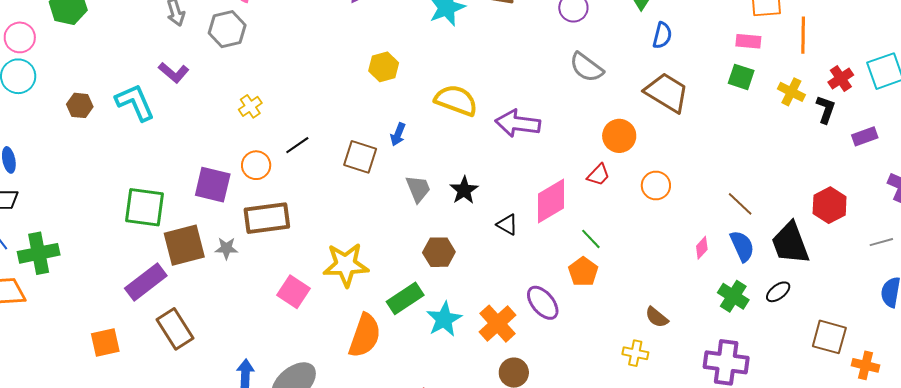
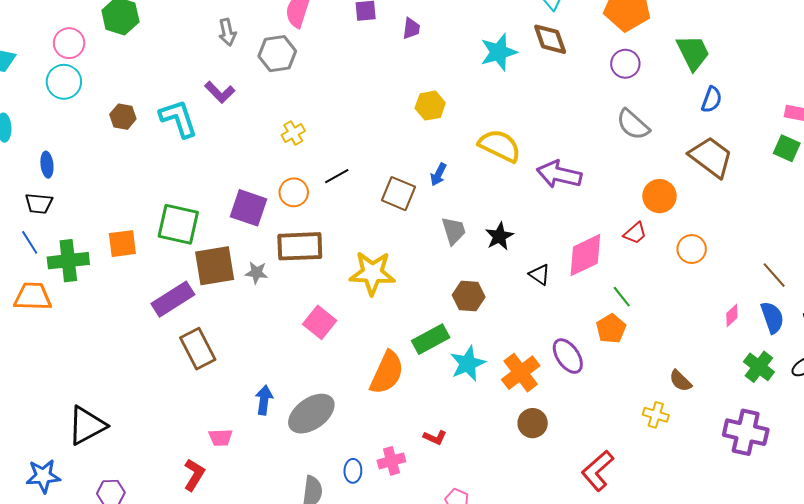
yellow star: (346, 265) -> (372, 273), moved
orange square: (105, 343) -> (122, 244), moved

